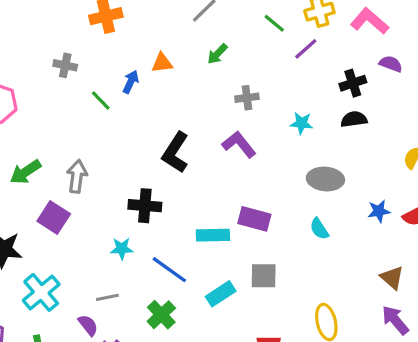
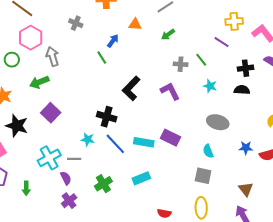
green line: (274, 23) -> (201, 60), moved
purple line: (306, 49) -> (222, 42), turned 63
orange triangle: (162, 63) -> (135, 24), moved
green line: (101, 100) -> (102, 58), moved
gray arrow: (77, 176) -> (53, 57), moved, turned -36
blue line: (169, 270) -> (115, 144), moved
gray square: (264, 276) -> (203, 176), moved
cyan cross: (41, 292) -> (49, 158), moved
gray line: (107, 297) -> (74, 159), moved
purple semicircle: (88, 325) -> (66, 178), moved

